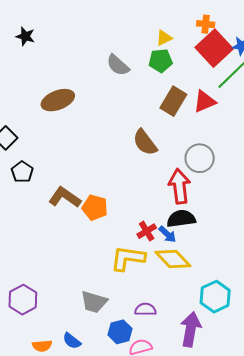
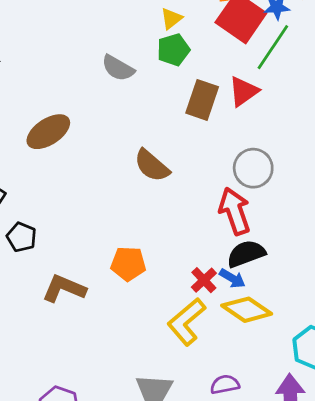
brown semicircle: (145, 142) -> (152, 166), moved
brown L-shape: (65, 197) -> (64, 288), moved
yellow L-shape: (128, 258) -> (187, 322), turned -36

